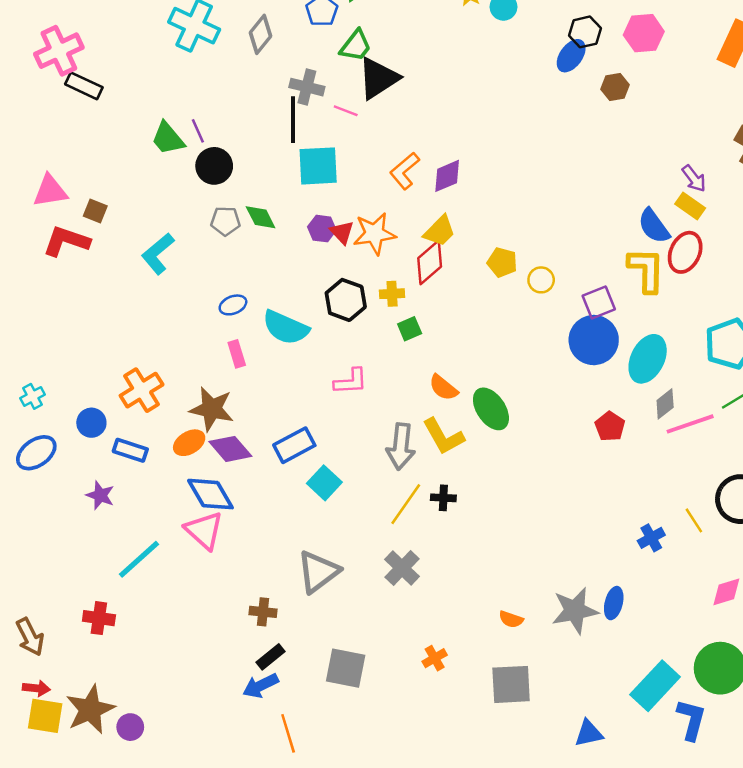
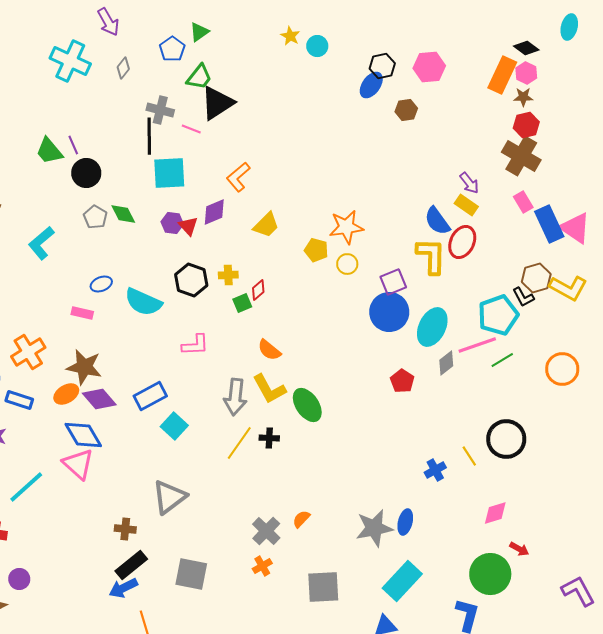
gray diamond: (261, 34) -> (123, 68), size x0.7
purple diamond: (447, 176) -> (214, 212), moved
gray pentagon: (225, 221) -> (95, 217), turned 30
orange star: (374, 234) -> (346, 227), moved
red diamond: (430, 262) -> (258, 290), moved, size x0.6
pink rectangle: (237, 354) -> (82, 313), moved, turned -60
green ellipse: (491, 409) -> (307, 405), moved
pink line: (690, 424) -> (477, 345), moved
gray cross: (402, 568) -> (266, 531), moved
orange semicircle: (511, 619) -> (301, 519), moved, turned 114
black rectangle: (271, 657) -> (131, 565), size x1.4
cyan rectangle: (655, 686) -> (402, 581), moved
purple circle: (130, 727) -> (19, 579), moved

